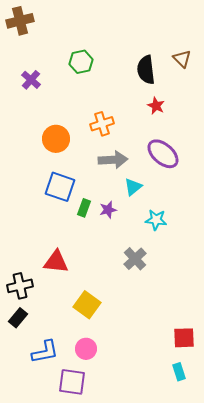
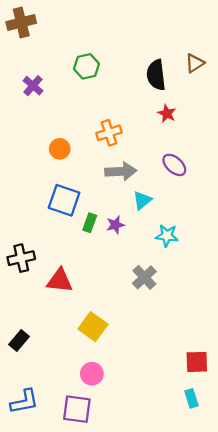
brown triangle: (182, 59) -> (195, 63), turned 42
orange circle: (56, 139) -> (60, 149), size x0.7
purple ellipse: (163, 154) -> (174, 165), size x0.7
black cross: (20, 286) -> (21, 258), moved
blue L-shape: (45, 352) -> (24, 402), moved

